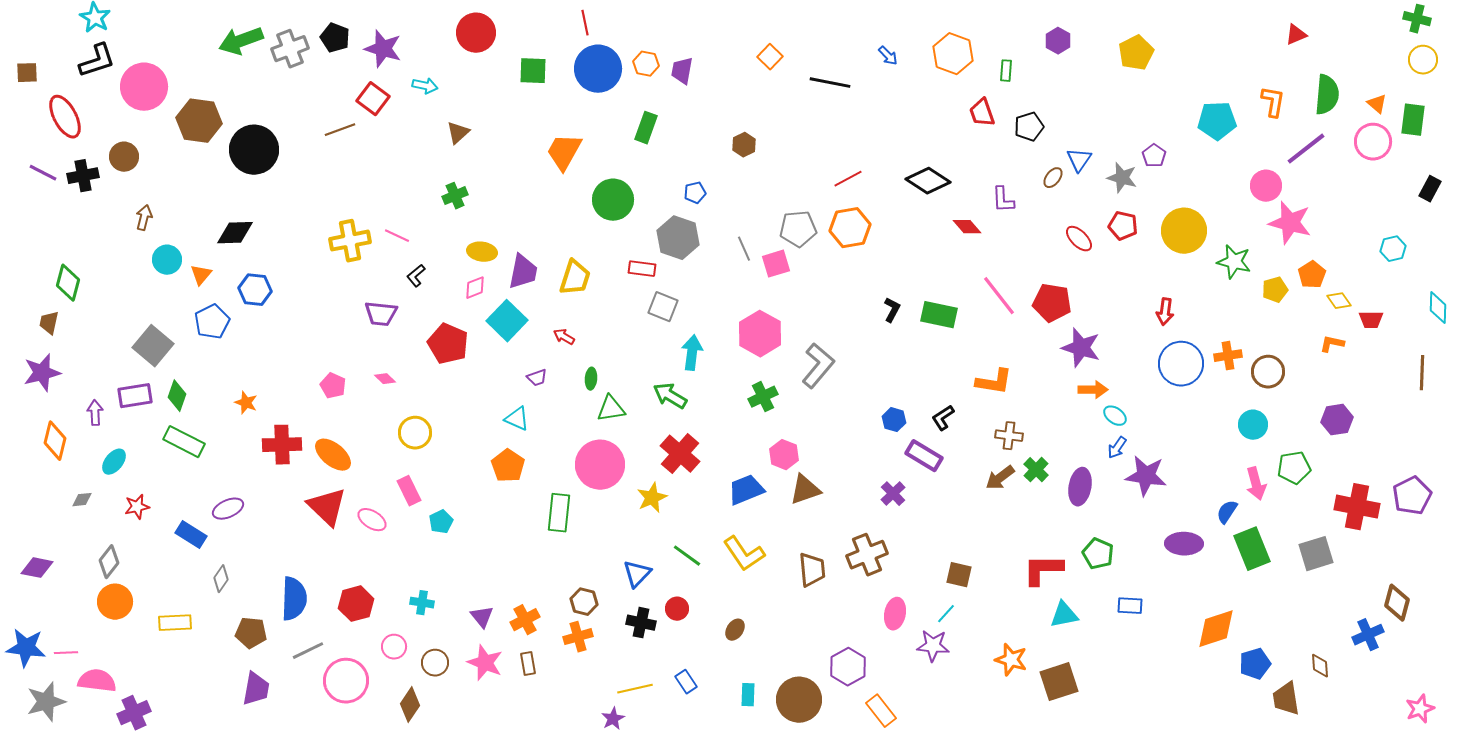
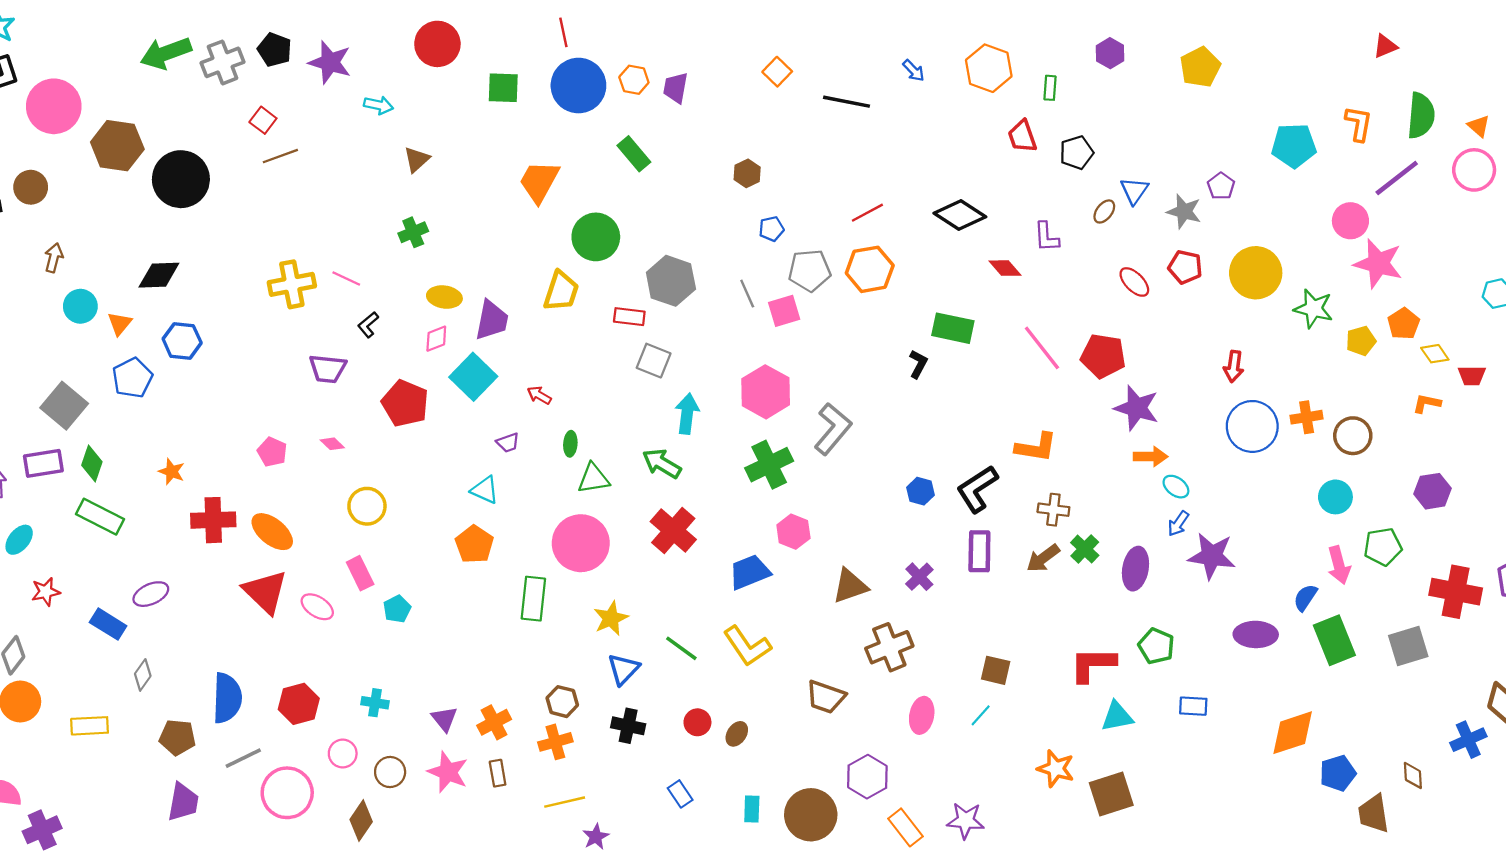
red square: (373, 99) -> (263, 120), moved, size x0.7
green rectangle: (646, 128) -> (634, 154), turned -60
blue pentagon: (695, 193) -> (771, 229), moved
yellow trapezoid: (575, 278) -> (561, 291), moved
green rectangle: (939, 315) -> (953, 328), moved
green cross: (763, 397) -> (769, 465), size x1.4
black L-shape: (943, 418) -> (977, 489), size x1.6
purple rectangle: (924, 456) -> (979, 551), moved, turned 60
brown triangle: (805, 490) -> (850, 586), moved
yellow star: (652, 498) -> (611, 618), moved
brown trapezoid: (812, 570) -> (826, 697), moved, turned 114
red circle: (677, 609) -> (697, 722), moved
purple star: (933, 646) -> (966, 821), moved
yellow line: (635, 689) -> (565, 802), moved

